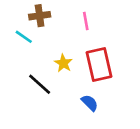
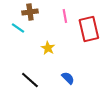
red rectangle: (99, 64) -> (89, 29), moved
black line: (40, 84) -> (30, 80), moved

